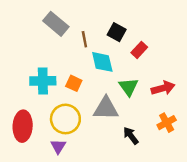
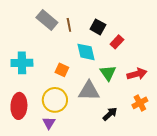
brown line: (84, 39) -> (69, 25), moved
cyan cross: (43, 81) -> (22, 63), moved
black arrow: (131, 136) -> (110, 114), turned 84

